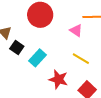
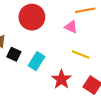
red star: (58, 79) -> (61, 79), turned 30

